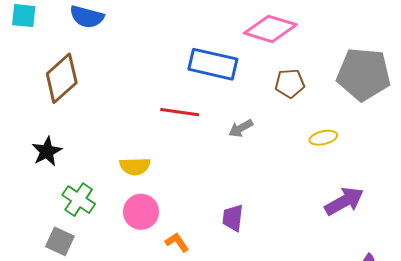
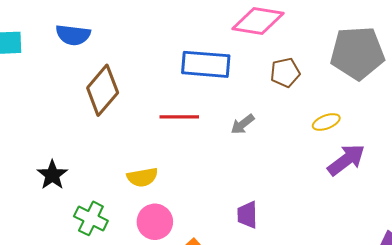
brown diamond: (62, 78) -> (103, 90), moved
purple arrow: (344, 201) -> (346, 160), moved

